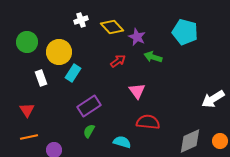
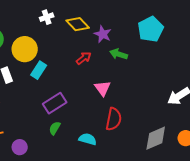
cyan pentagon: (185, 32) -> (151, 29), turned 30
red semicircle: (148, 122) -> (114, 119), turned 95

